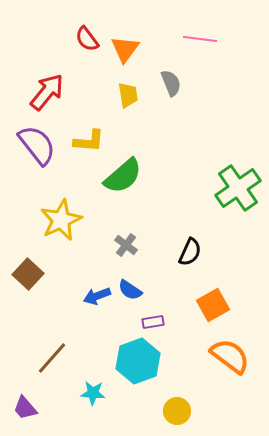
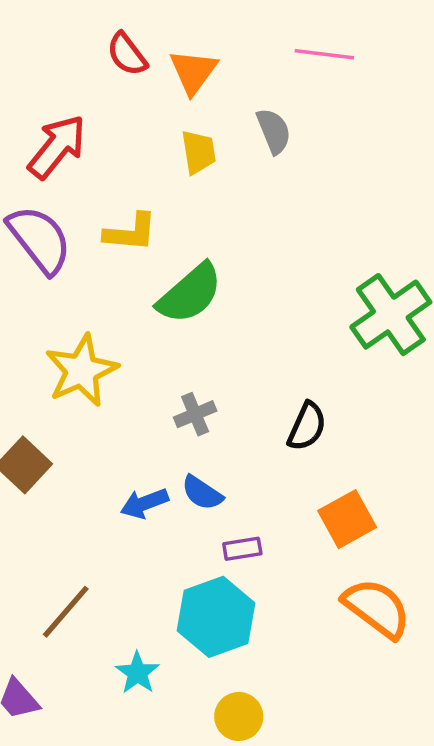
gray cross: (126, 245) -> (195, 414), turned 30
cyan star: (93, 393) -> (137, 673), turned 30
yellow circle: (177, 411) -> (239, 717), moved

